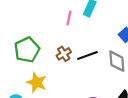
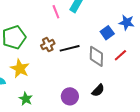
pink line: (69, 18) -> (56, 12), turned -40

